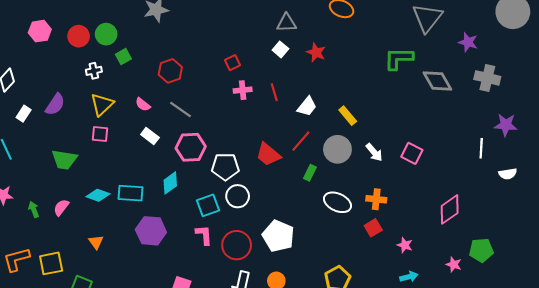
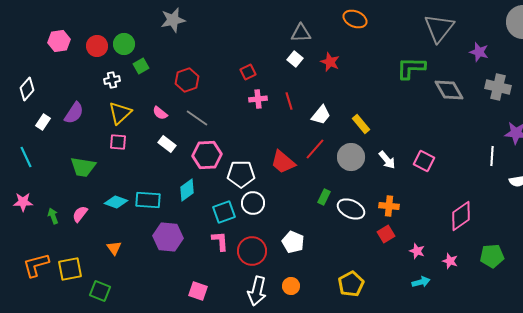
green rectangle: (310, 173) -> (324, 197), moved
white pentagon: (278, 236) -> (293, 242), size x0.7
pink star: (454, 264) -> (450, 261), moved

